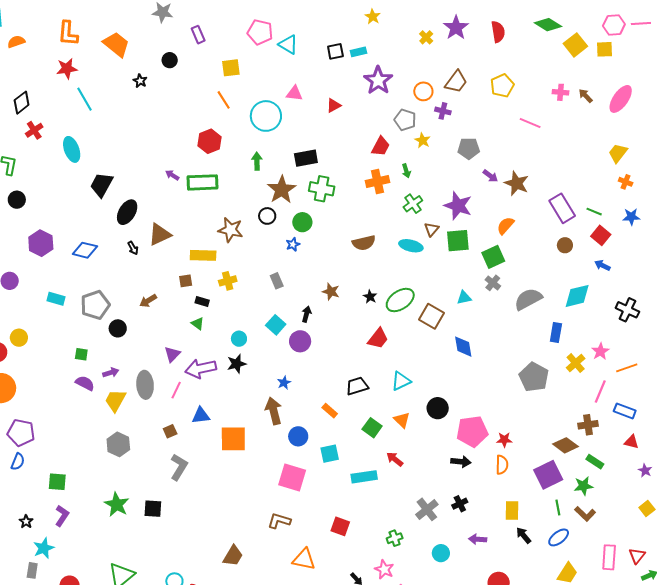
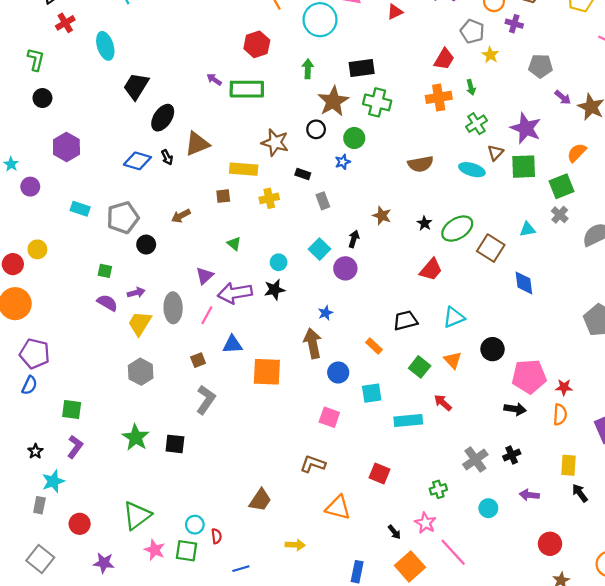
blue diamond: (85, 250) -> (137, 161), moved
black rectangle: (202, 301) -> (303, 174), moved
pink square: (292, 477) -> (329, 417), size x0.7

